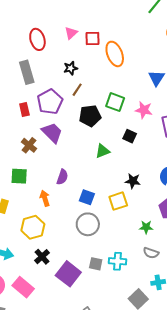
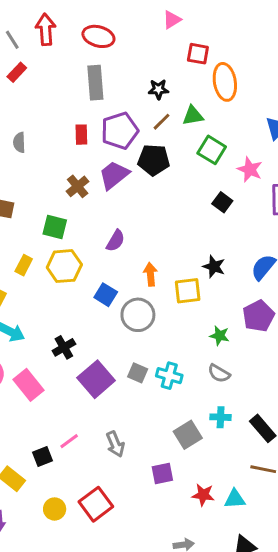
pink triangle: (71, 33) -> (172, 20), moved
red ellipse: (37, 39) -> (98, 36), moved, turned -70
black pentagon: (90, 116) -> (154, 160), moved
purple trapezoid: (52, 133) -> (114, 175), turned -95
green triangle: (103, 151) -> (193, 116), moved
blue square: (87, 197) -> (106, 295), moved
orange arrow: (45, 198) -> (150, 274), moved
yellow hexagon: (33, 227) -> (64, 266), moved

